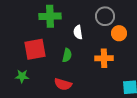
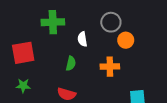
red square: (35, 49) -> (23, 53), moved

